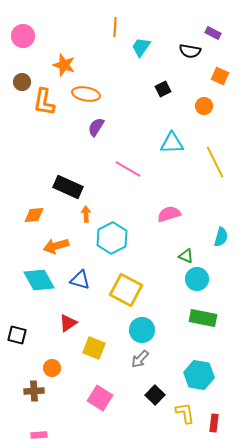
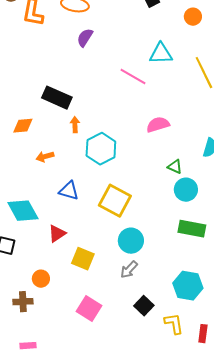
pink line: (128, 169) -> (133, 77), moved
orange arrow: (56, 246) -> (45, 157), size x0.7
cyan diamond: (39, 280) -> (23, 211), moved

